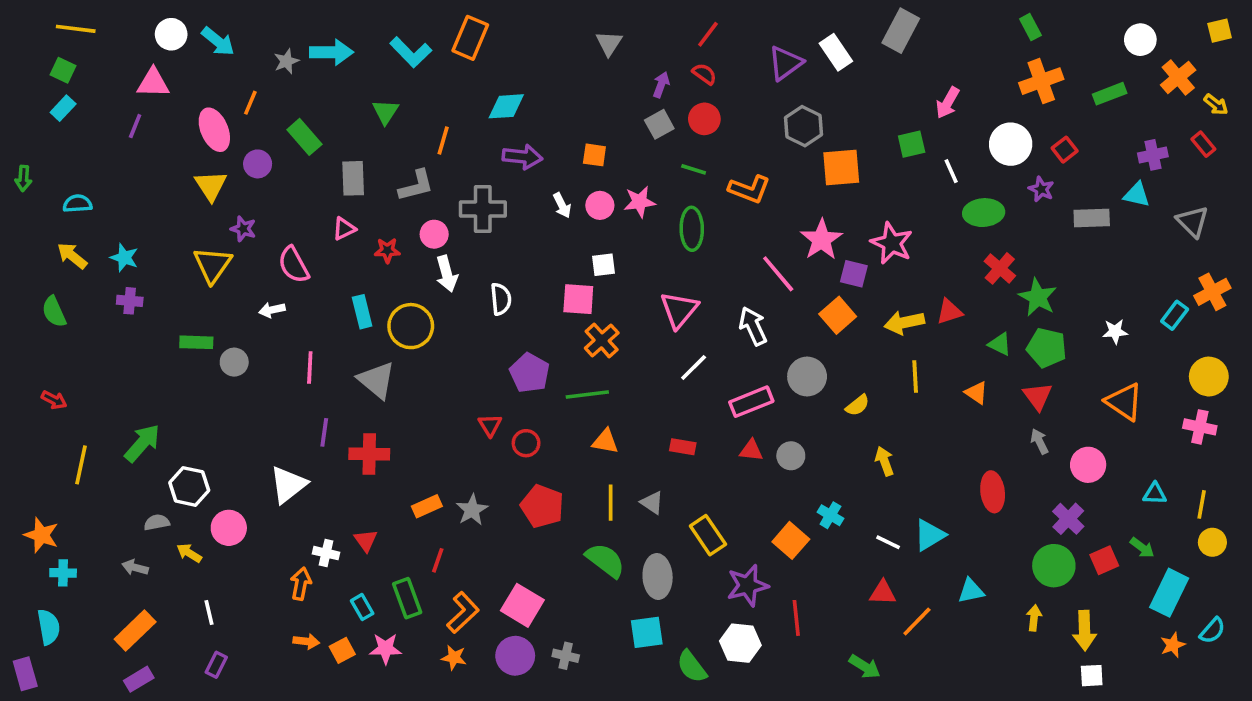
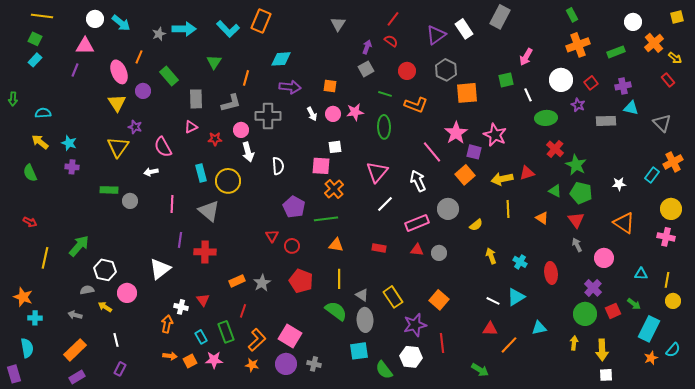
red circle: (704, 119) -> (407, 71), moved
purple cross: (1153, 155) -> (623, 86), moved
gray triangle: (652, 503) -> (362, 295), moved
cyan cross: (830, 515) -> (520, 262), moved

